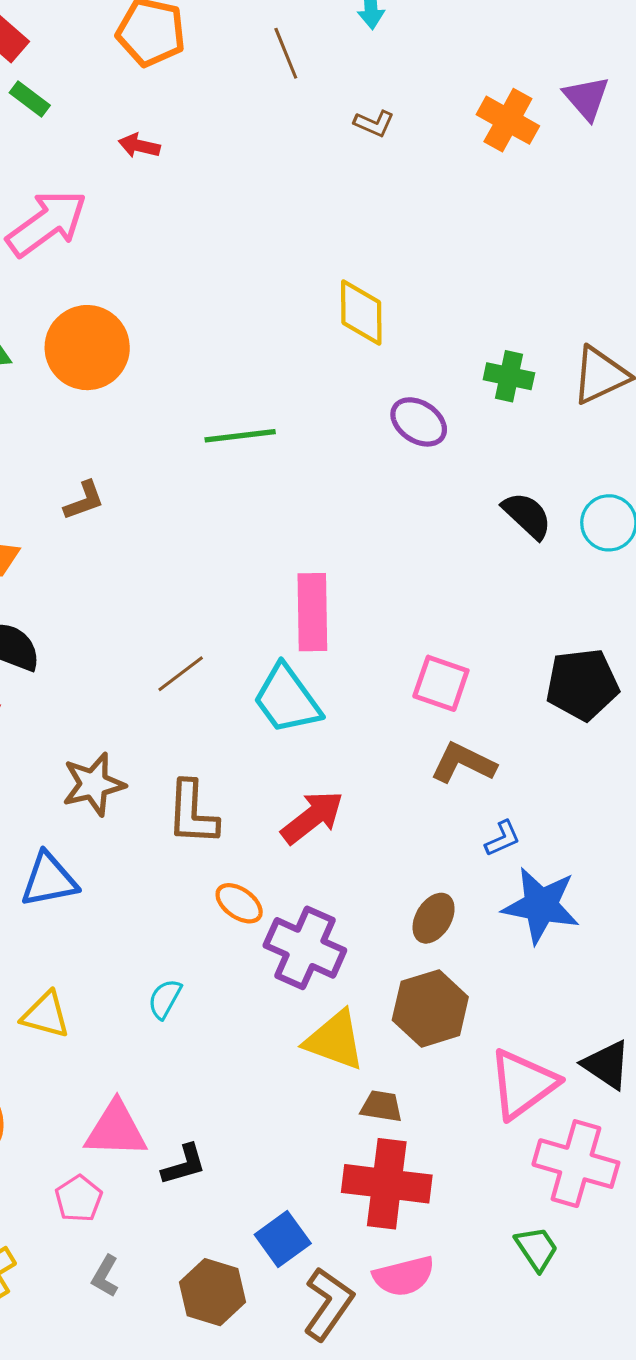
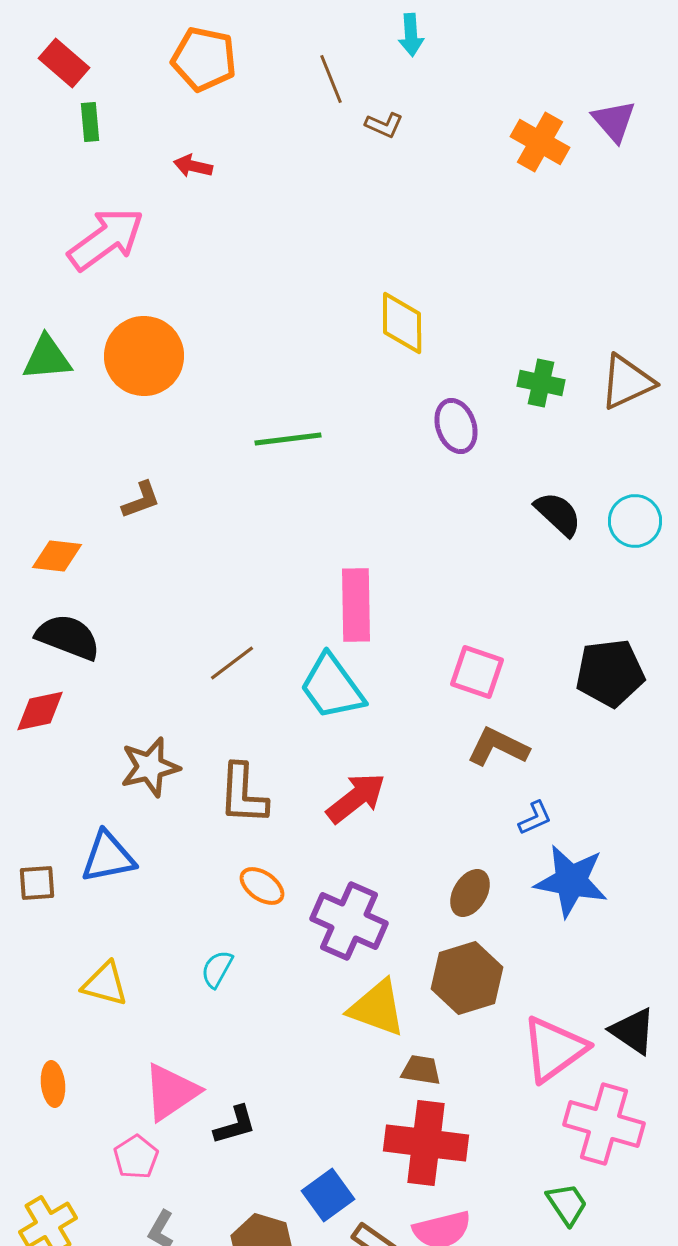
green rectangle: (30, 99) -> (90, 122), turned 48
brown L-shape: (374, 123) -> (384, 125), moved
purple ellipse: (419, 422) -> (456, 426), turned 38
orange ellipse: (239, 903) -> (262, 886), moved
pink triangle: (116, 1130) -> (171, 1092), turned -36

